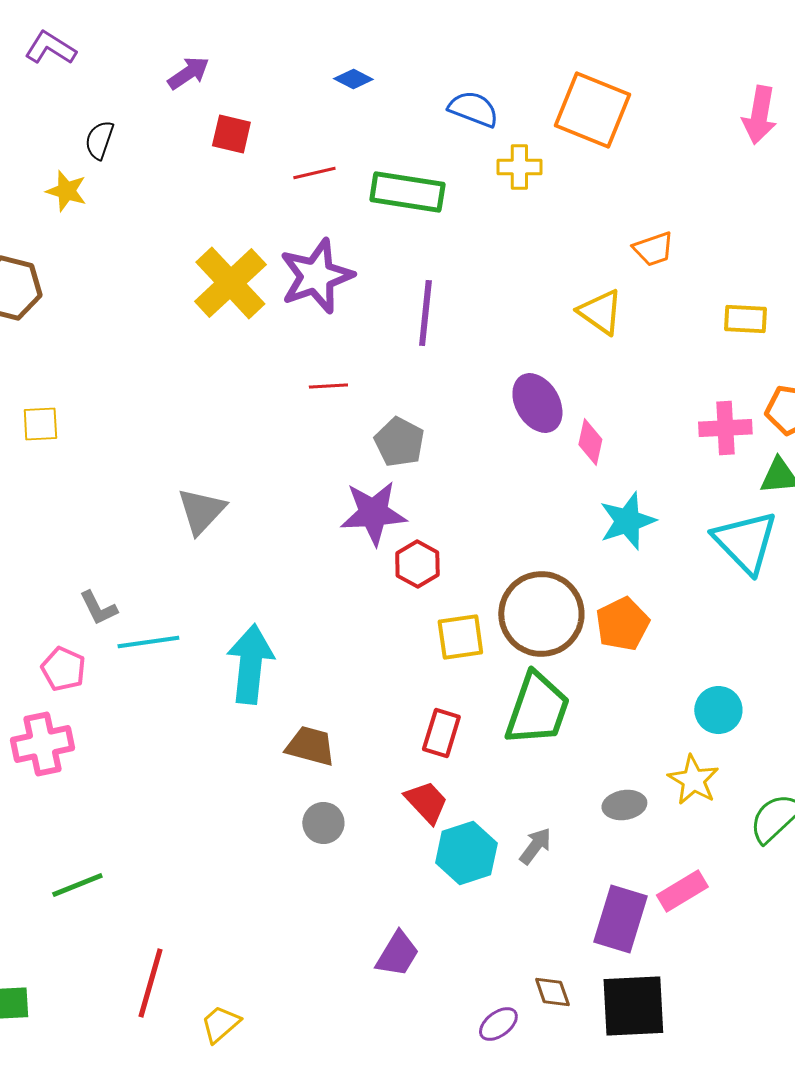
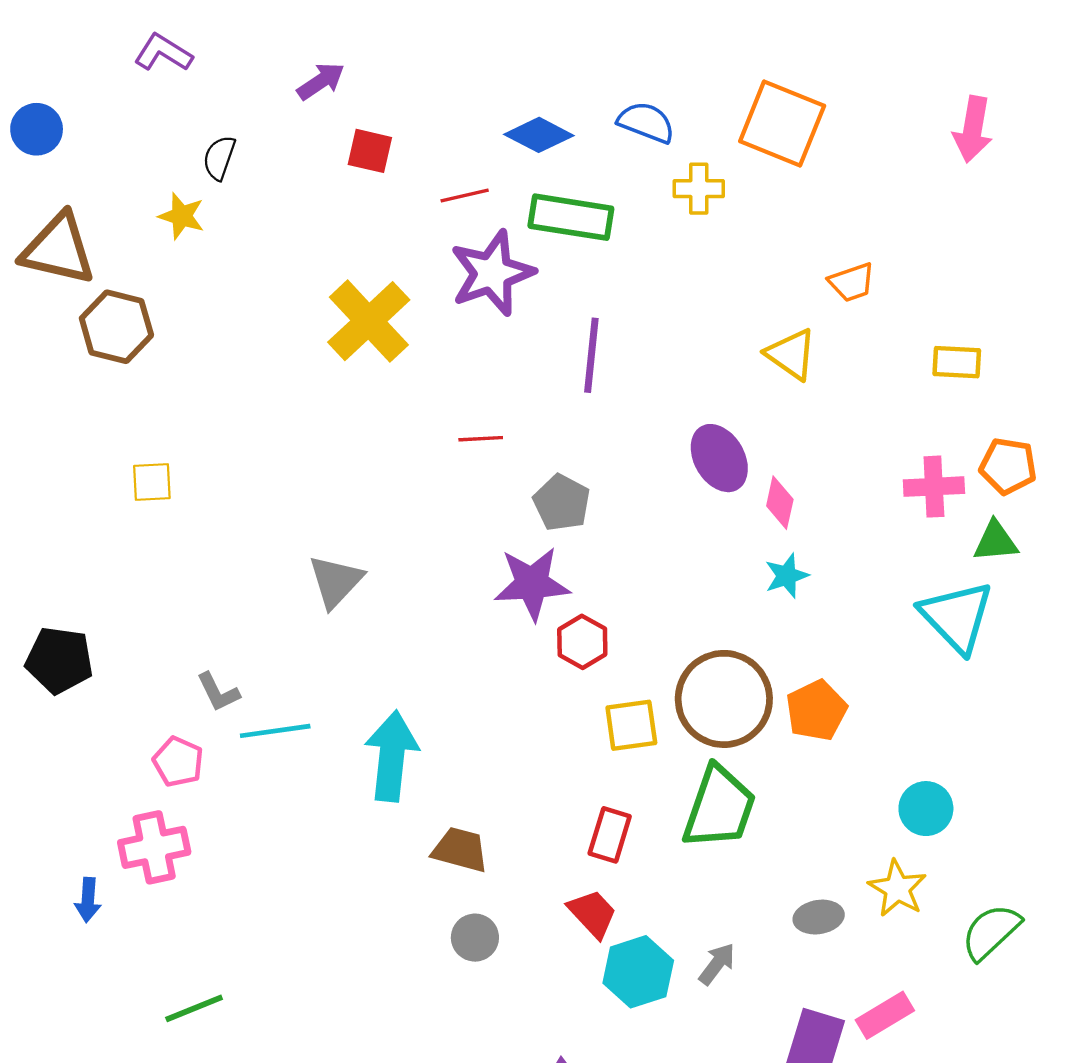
blue diamond: (353, 79) -> (539, 135), moved, size x1.5
purple star: (316, 276) -> (492, 273), moved
cyan star: (627, 521) -> (787, 576), moved, size x0.7

